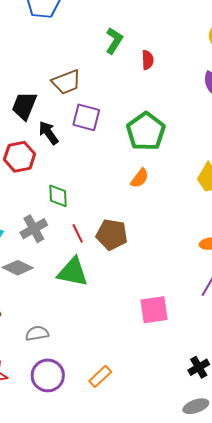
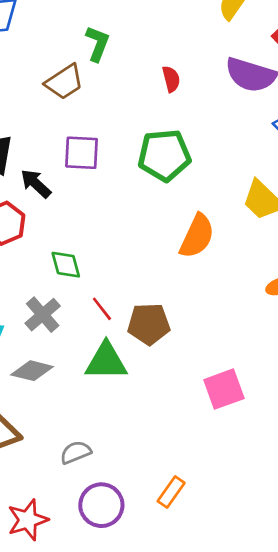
red semicircle: (148, 60) -> (171, 79), moved
brown trapezoid: (66, 82) -> (64, 82), moved
green pentagon: (146, 131) -> (164, 155), turned -30
orange semicircle: (140, 178) -> (197, 236), moved, size x1.6
brown pentagon: (112, 235) -> (149, 324), moved

